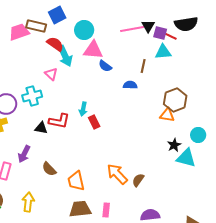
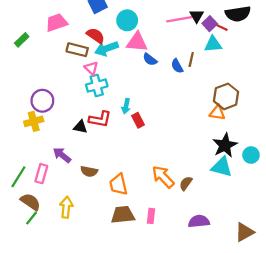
brown rectangle: (36, 26) -> (77, 50), moved
purple square: (160, 33) -> (210, 24), turned 32
cyan arrow: (65, 56) -> (106, 49), turned 95
blue semicircle: (130, 85) -> (177, 66), moved, turned -120
cyan cross: (32, 96) -> (97, 86), moved
cyan circle: (198, 135) -> (251, 155), moved
black star: (174, 145) -> (225, 145), size x1.6
purple arrow: (24, 154) -> (62, 155), turned 102
cyan triangle: (186, 158) -> (222, 167), moved
brown semicircle: (49, 169) -> (89, 171), turned -35

